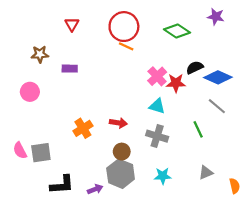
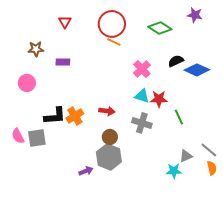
red star: (176, 83) -> (159, 99), moved
gray line: (217, 106) -> (209, 150), moved
cyan star: (163, 176) -> (174, 171), moved
black L-shape: (62, 185) -> (55, 116), moved

